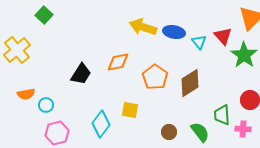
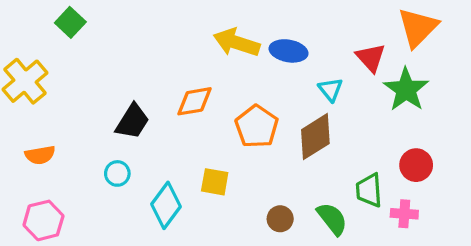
cyan triangle: (199, 42) -> (330, 90), moved
cyan circle: (46, 105) -> (117, 173), moved
pink hexagon: (57, 133) -> (43, 220), moved

